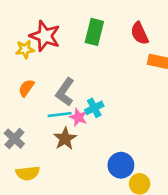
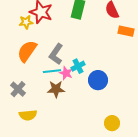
orange semicircle: (26, 88) -> (27, 51), size x1.6
brown star: (65, 139) -> (56, 89), turned 30
blue circle: (121, 165) -> (98, 80), moved

